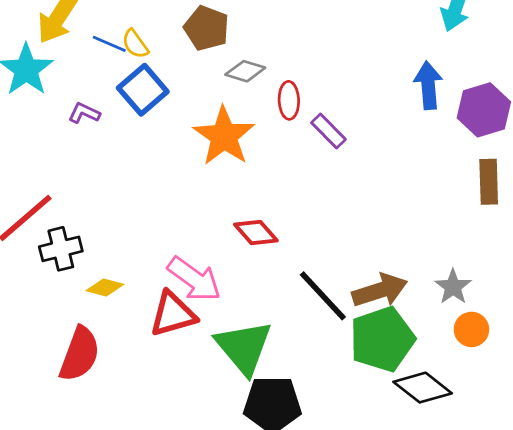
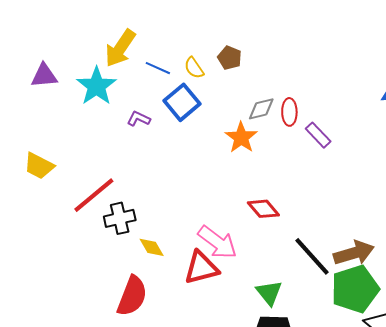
brown pentagon: (206, 28) -> (230, 58), size x0.7
yellow semicircle: (135, 44) -> (194, 68), moved
gray diamond: (245, 71) -> (261, 109), moved, turned -32
orange star: (224, 136) -> (241, 137), size x0.7
yellow diamond: (105, 287) -> (152, 247), turned 44
green triangle: (244, 347) -> (269, 293), moved, size x0.6

